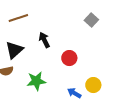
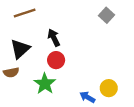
red circle: (69, 58) -> (56, 60), moved
green star: (36, 81) -> (45, 84), turned -30

